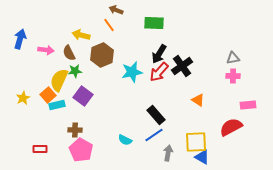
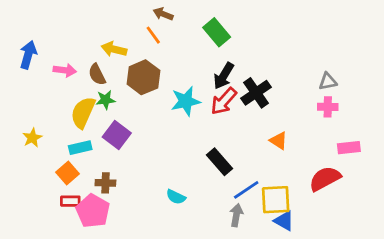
green rectangle: (154, 23) -> (217, 32), turned 48
orange square: (48, 95) -> (68, 173), moved
blue line: (154, 135) -> (246, 190), moved
red rectangle: (40, 149) -> (70, 201), moved
pink pentagon: (81, 150) -> (93, 211), moved

